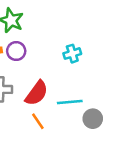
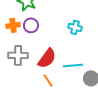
cyan cross: (72, 54) -> (75, 27), turned 32

